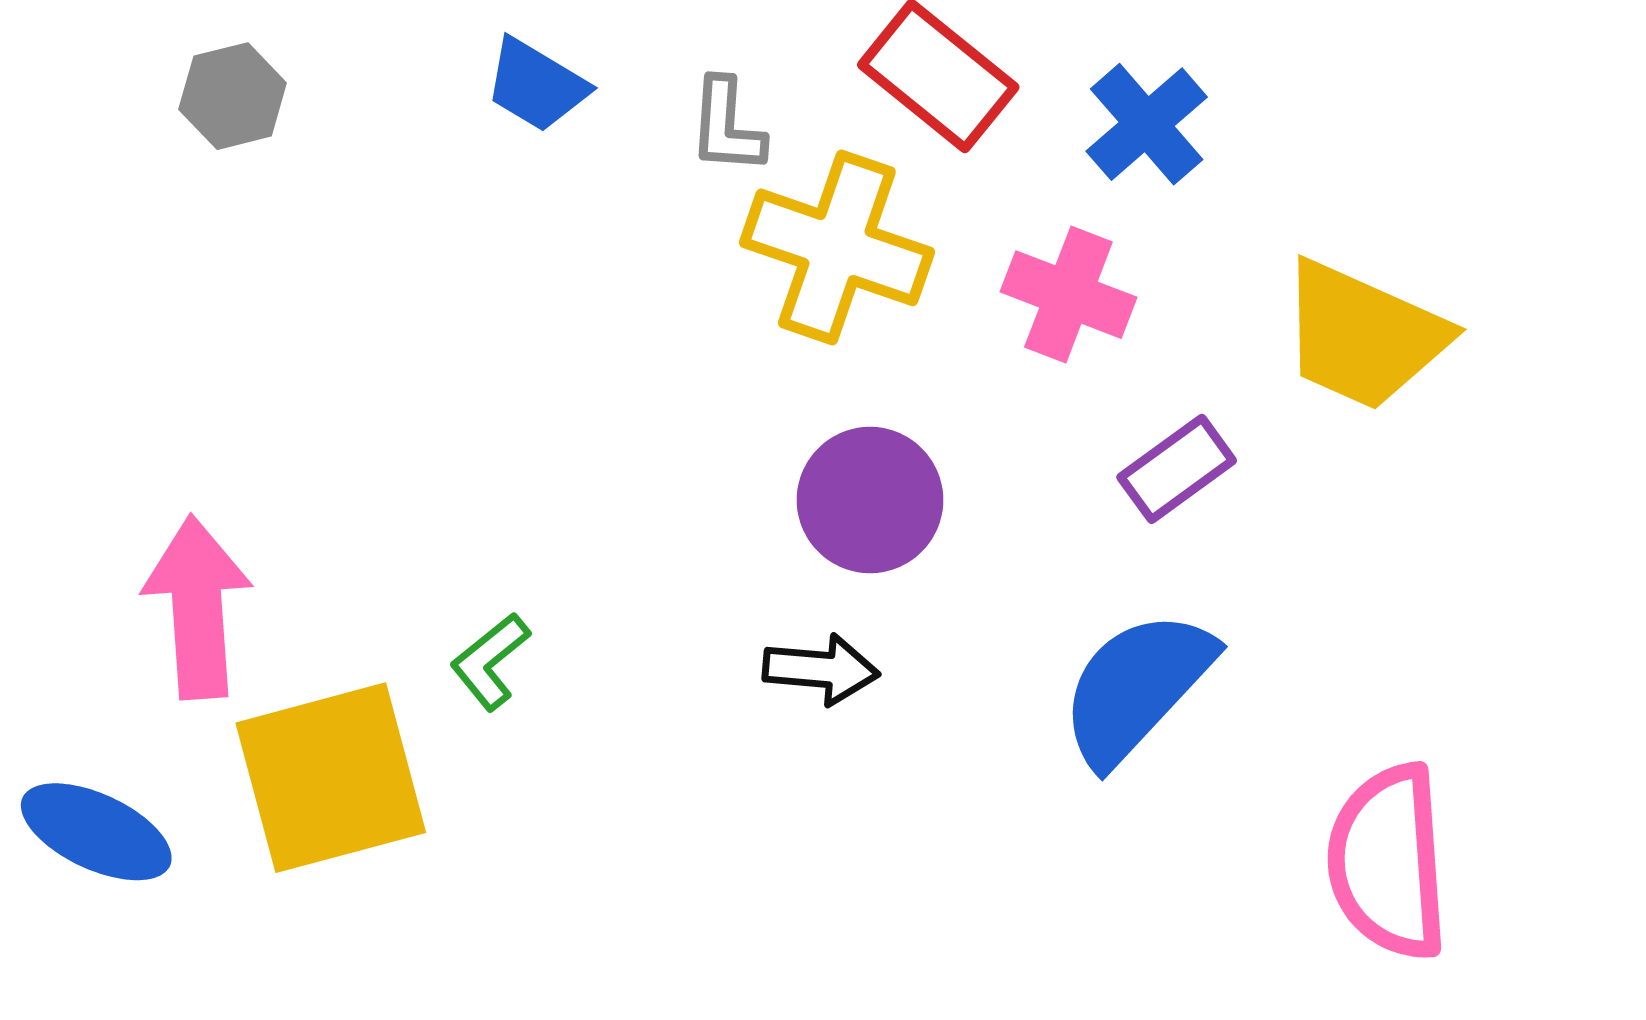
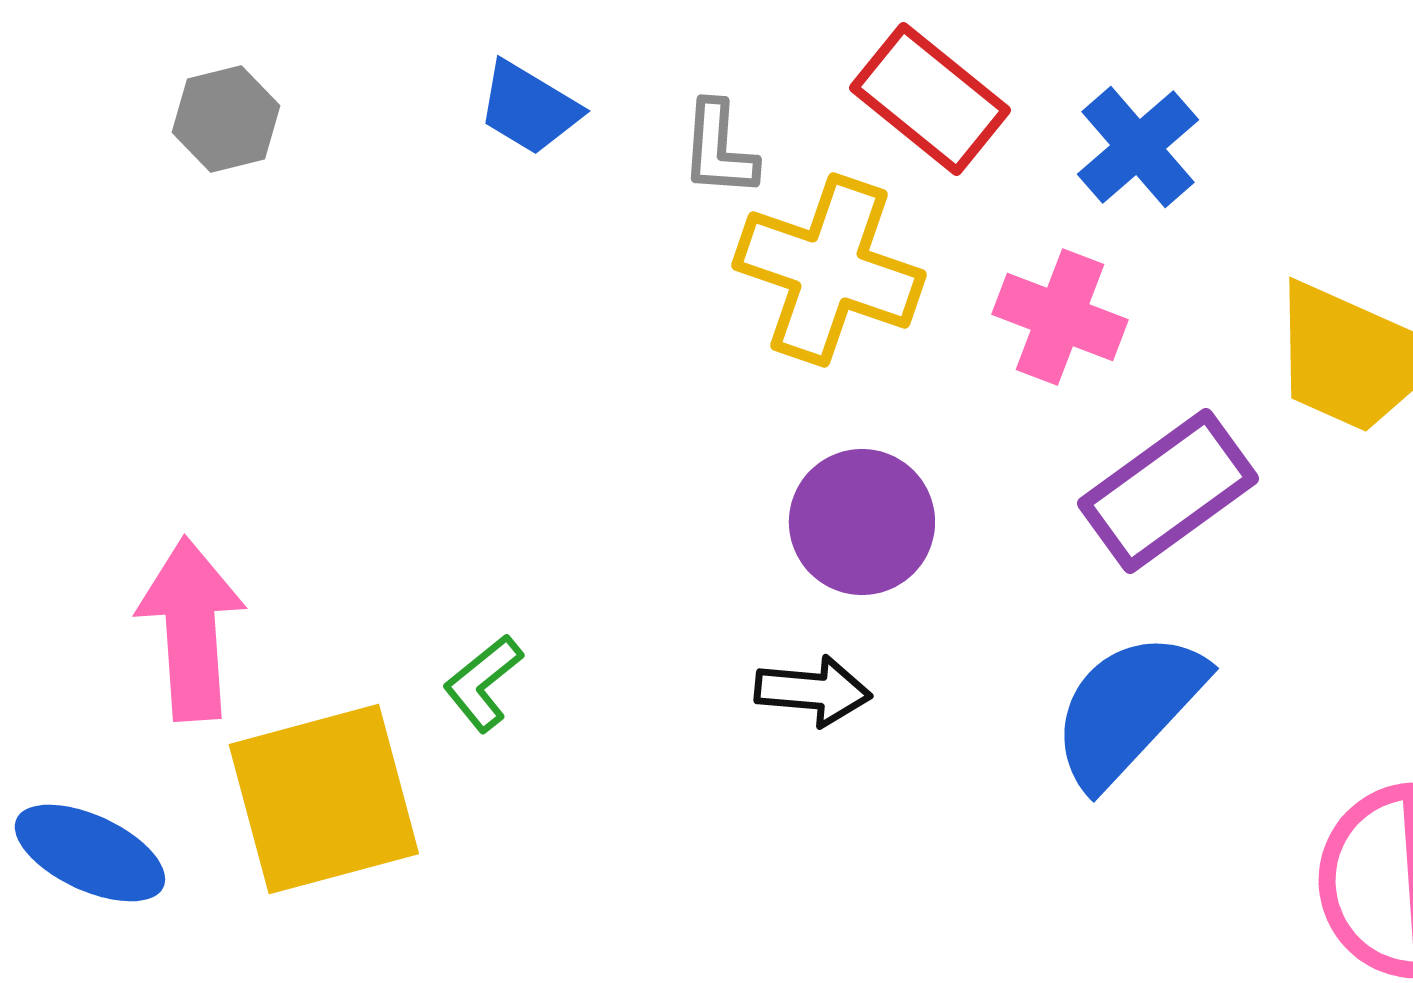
purple rectangle: (1177, 469) -> (1168, 491), size x1.5

